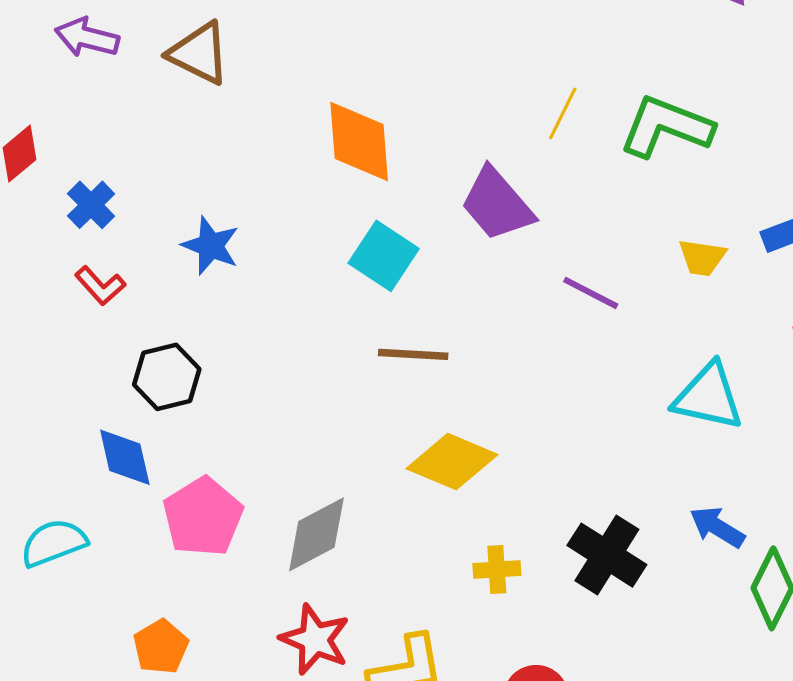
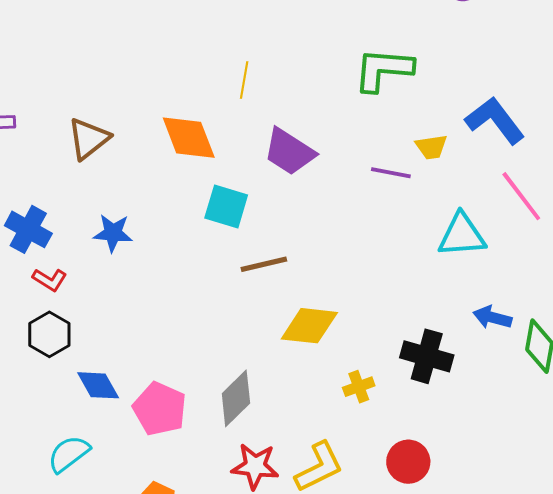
brown triangle: (199, 53) -> (89, 139), moved, turned -48
yellow line: (563, 113) -> (244, 80), moved
blue cross: (91, 205) -> (28, 229), size x1.4
purple line: (591, 293) -> (391, 173), moved
black hexagon: (167, 377) -> (49, 334), moved

